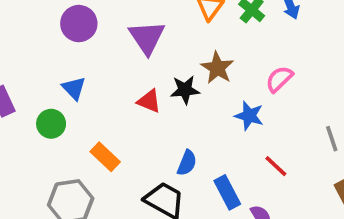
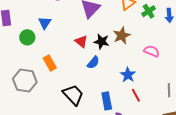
pink semicircle: (279, 79) -> (152, 51), turned 49
blue star: (249, 116) -> (128, 75), moved
blue semicircle: (187, 163) -> (93, 63), moved

